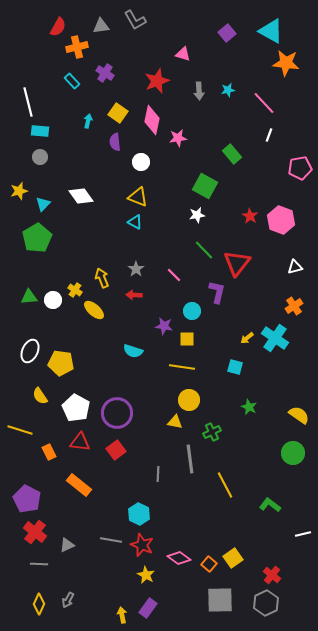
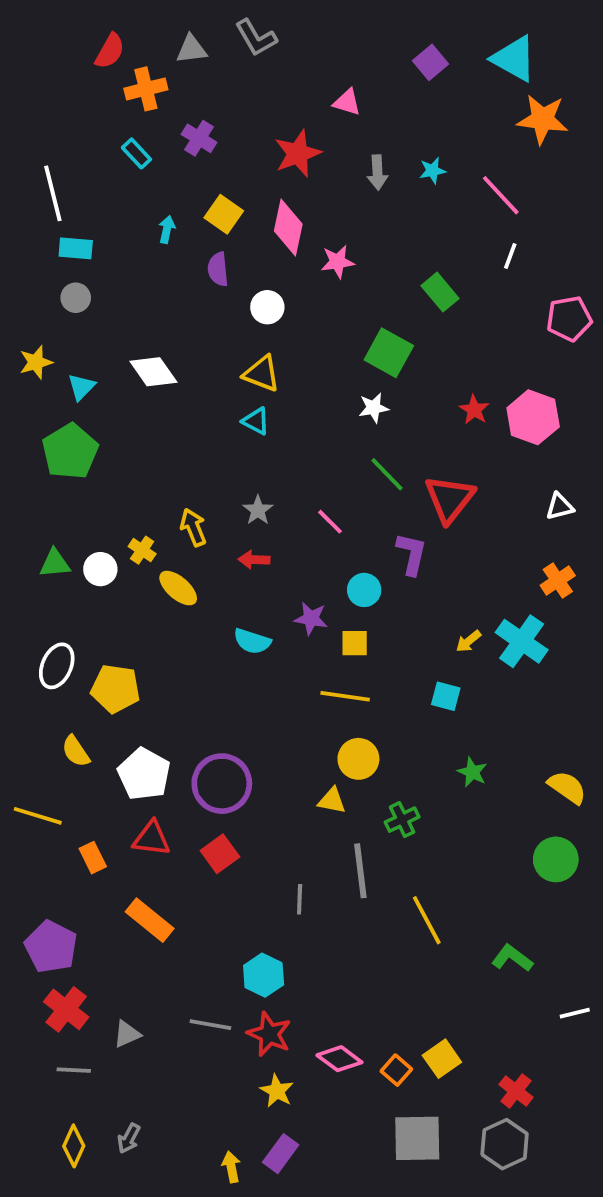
cyan semicircle: (133, 351) -> (252, 641), moved

